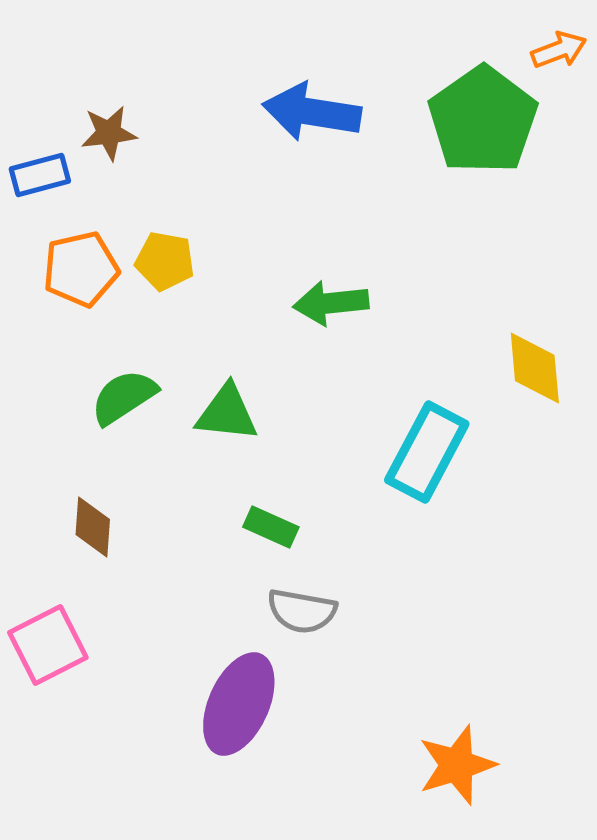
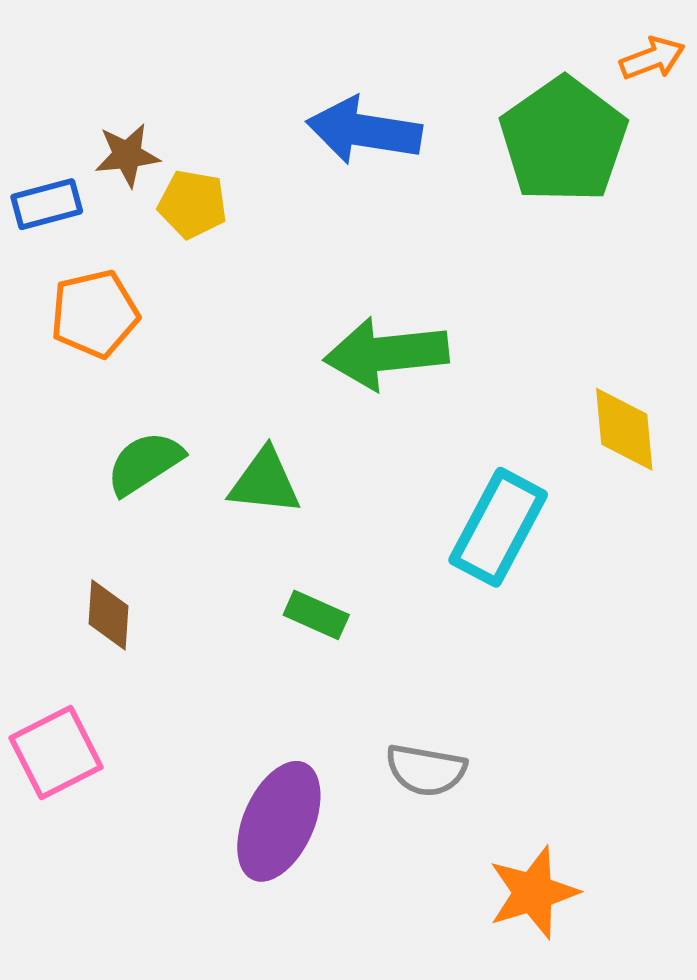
yellow pentagon: (165, 261) -> (193, 204), moved
green arrow: (331, 303) -> (386, 353), size x1.4
gray semicircle: (302, 611) -> (426, 770), moved

